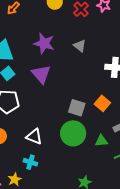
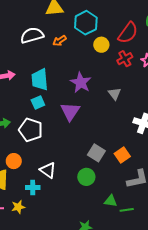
green circle: (73, 133) -> (86, 177), size x0.7
green triangle: (101, 141) -> (111, 201), moved
cyan cross: (30, 162) -> (33, 188), moved, turned -32

